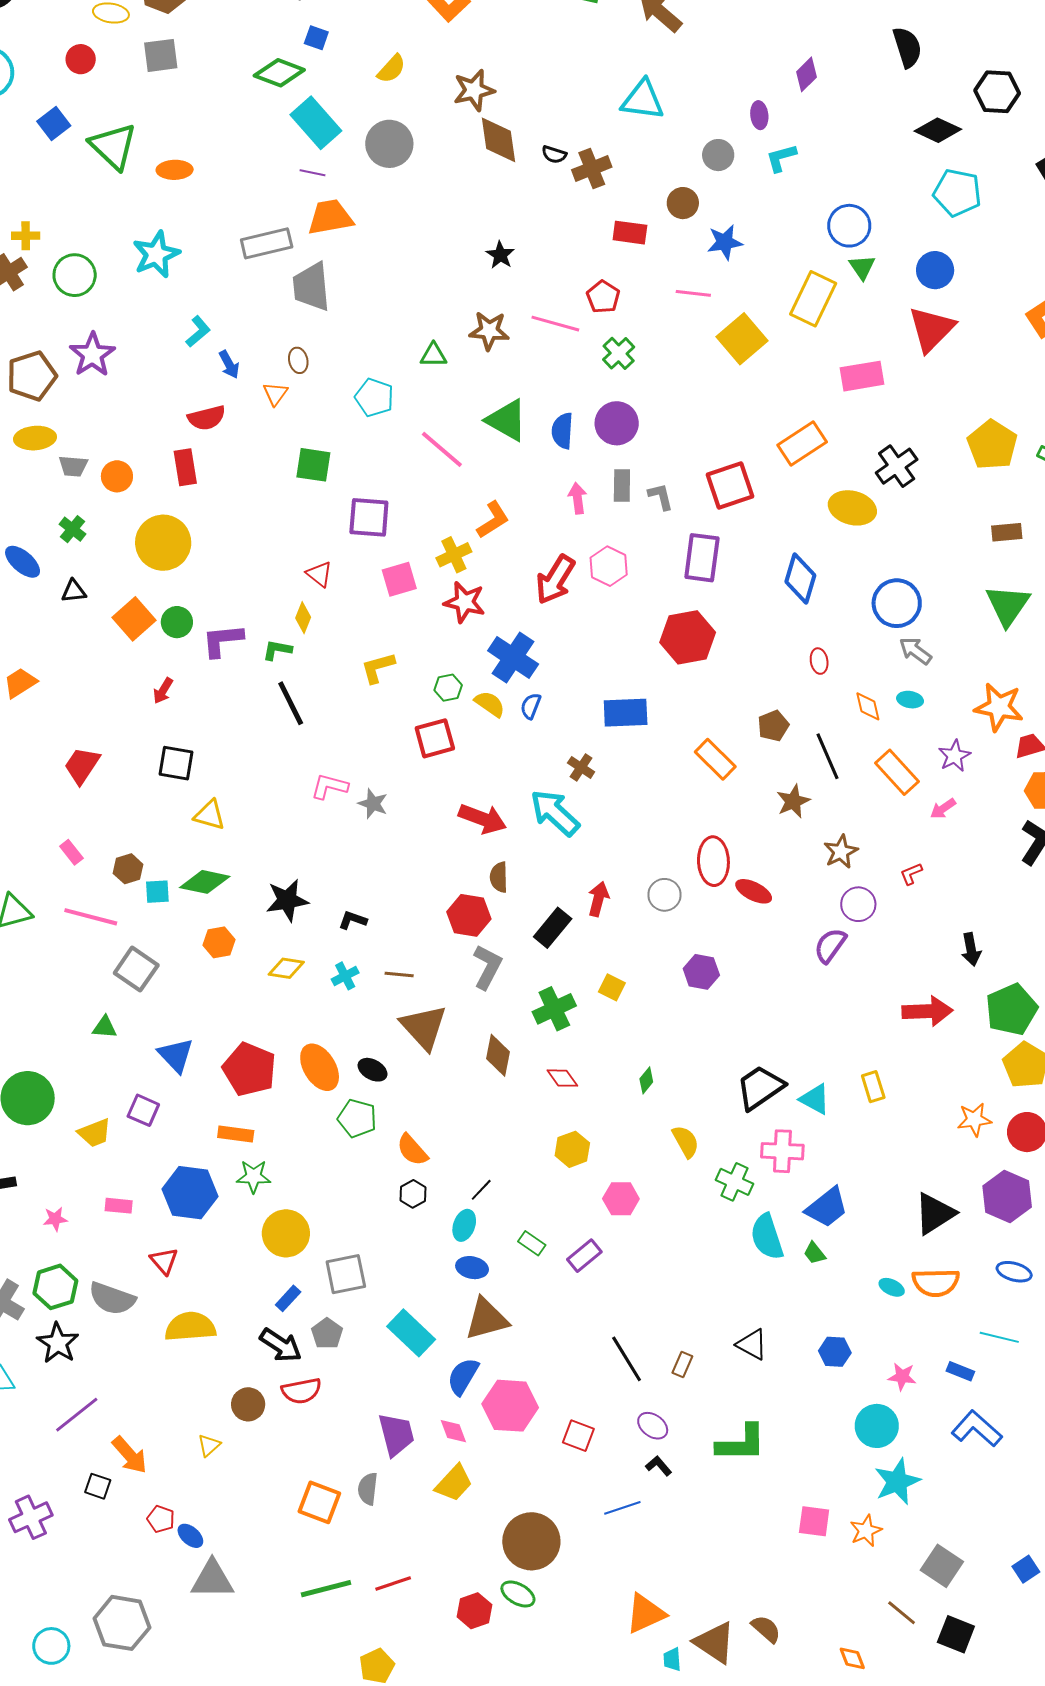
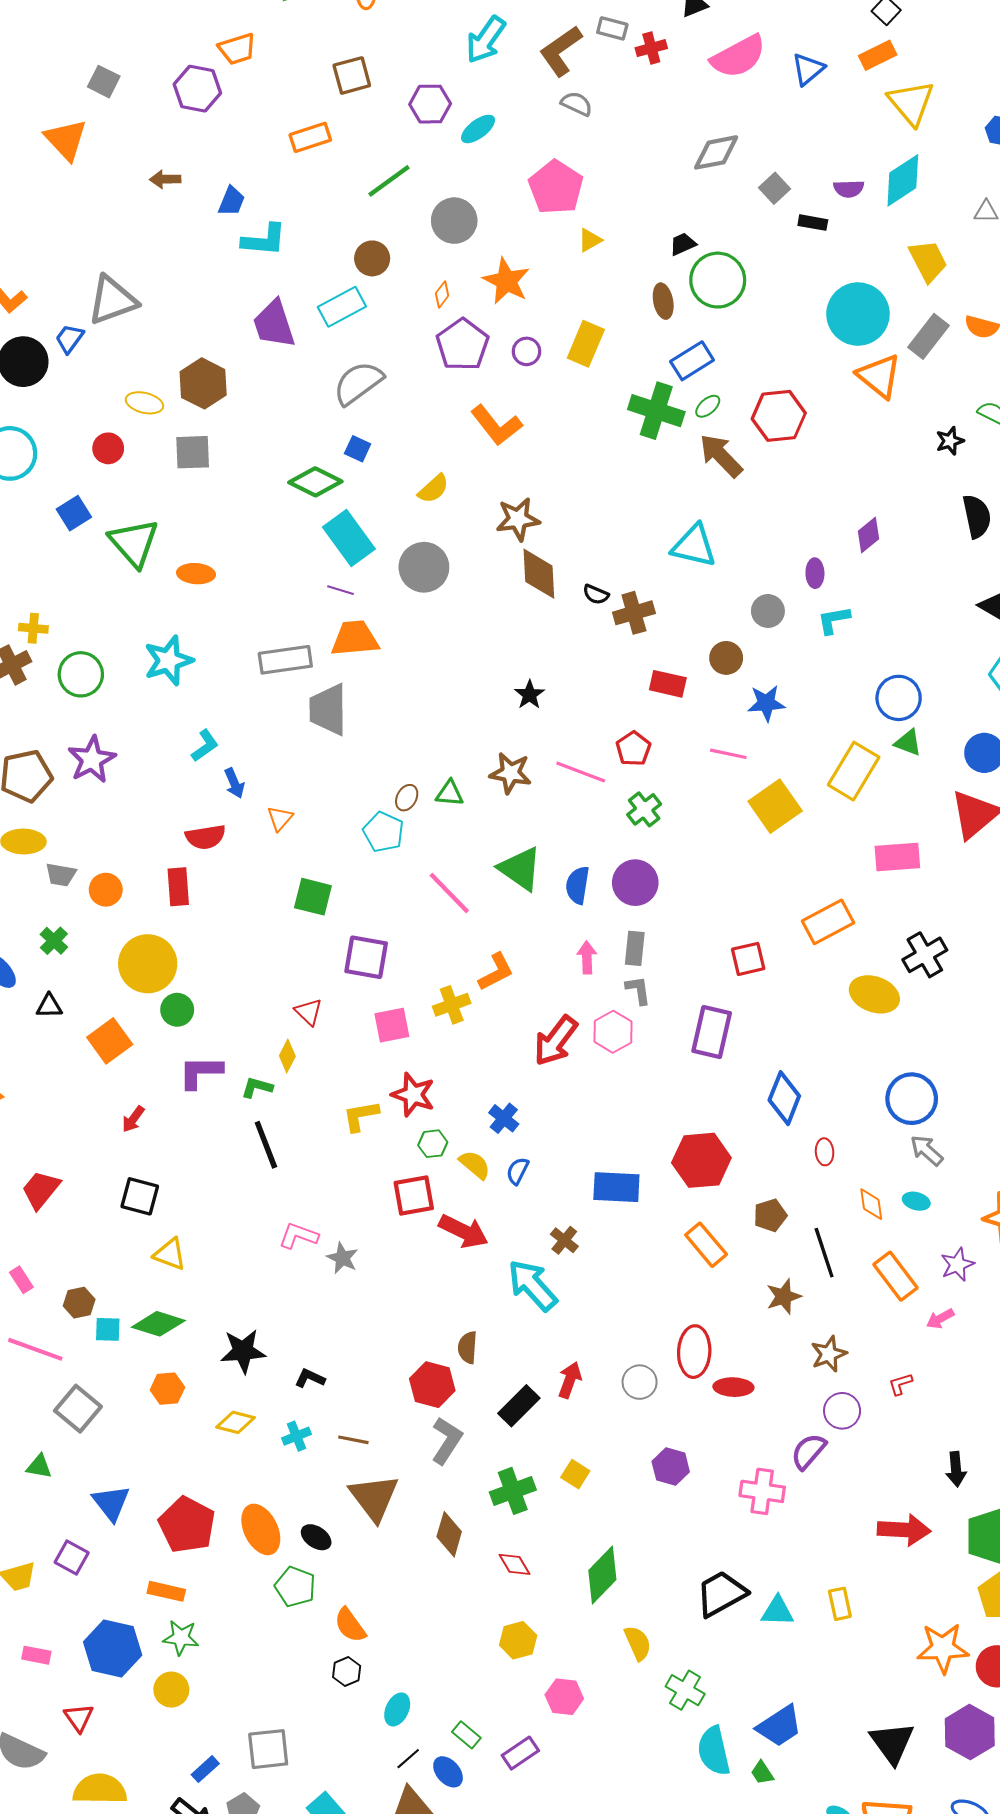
green triangle: (862, 267) -> (908, 743), turned -40
brown ellipse: (298, 360) -> (407, 798), moved, turned 35
red square: (730, 485) -> (748, 959), size x0.7
gray L-shape: (661, 497) -> (638, 990), moved
blue diamond: (800, 578) -> (784, 1098), moved
red star: (465, 602) -> (413, 1095), moved
green circle: (177, 622) -> (177, 1010), moved
red hexagon: (688, 637) -> (701, 1160), moved
blue cross: (513, 657) -> (504, 1118), size x0.6
red arrow: (483, 819) -> (464, 1231), moved
red ellipse: (754, 891) -> (733, 1387), turned -30
green diamond: (646, 1080) -> (602, 1575), size x2.0
cyan triangle: (815, 1099) -> (777, 1611), turned -32
orange star: (974, 1120) -> (943, 1648), size x1.4
pink cross: (782, 1151) -> (762, 1491), moved
black line: (481, 1190) -> (408, 1759), moved
black triangle: (935, 1213) -> (892, 1743), turned -39
yellow circle: (286, 1233) -> (171, 1690), moved, size x0.7
blue ellipse: (472, 1268) -> (448, 1772), moved, turned 32

